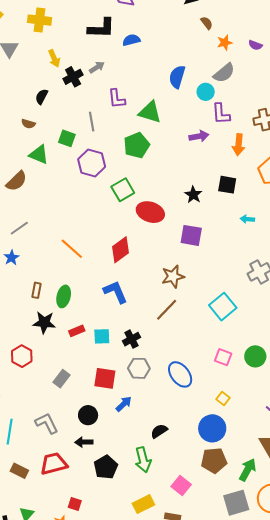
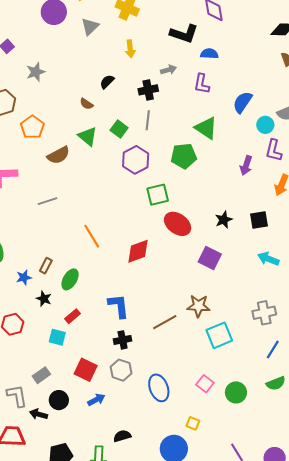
black cross: (73, 77) -> (148, 90), moved
purple L-shape: (117, 99) -> (202, 84), moved
purple arrow: (199, 136) -> (246, 165), turned 102
black square: (227, 185) -> (259, 220), turned -36
cyan arrow: (247, 219) -> (268, 259), size x1.5
blue star: (11, 258) -> (24, 277), moved
brown star: (173, 276) -> (198, 306), moved
blue L-shape: (116, 292) -> (119, 306), moved
black star: (44, 323) -> (44, 299), size x0.7
red rectangle: (77, 331) -> (73, 316), turned -35
cyan square: (102, 336) -> (57, 337), moved
gray rectangle: (61, 379) -> (41, 375), moved
yellow square: (223, 399) -> (193, 423), turned -32
black arrow: (84, 442) -> (38, 414), moved

